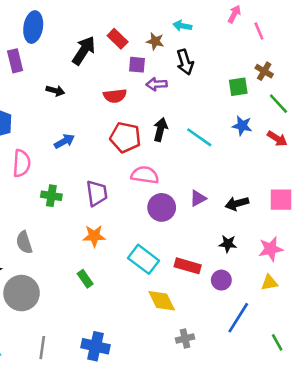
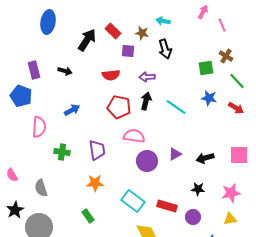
purple rectangle: (15, 61) -> (34, 70), moved
purple arrow: (156, 84) -> (147, 77), moved

